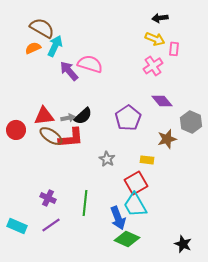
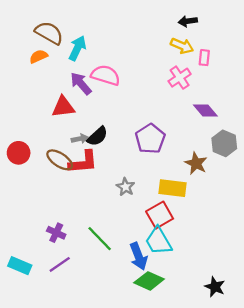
cyan arrow: (55, 46) -> (77, 48), moved
purple diamond: (162, 101) -> (205, 110), moved
red triangle: (44, 116) -> (63, 107), moved
brown star: (167, 139) -> (196, 163), turned -30
yellow rectangle: (147, 160) -> (173, 188), size x1.6
green line: (85, 203) -> (100, 239), turned -50

